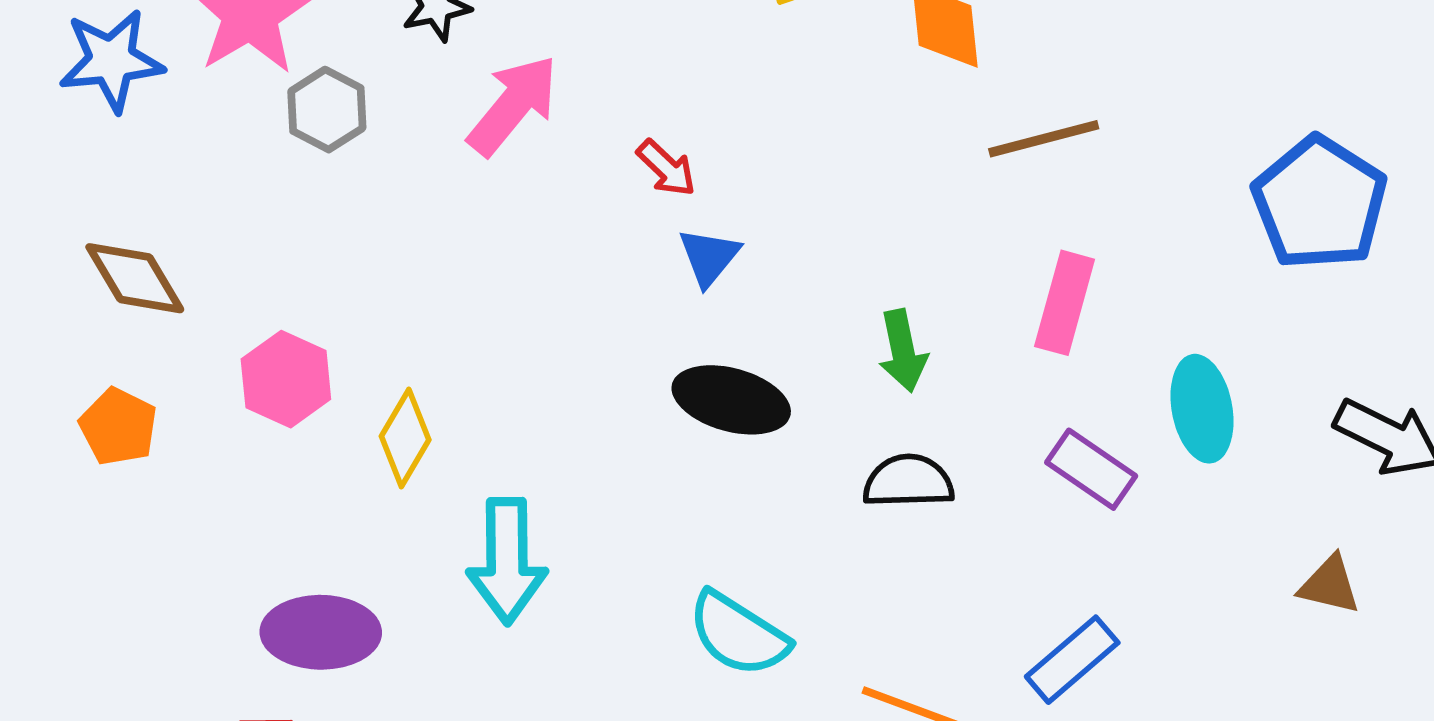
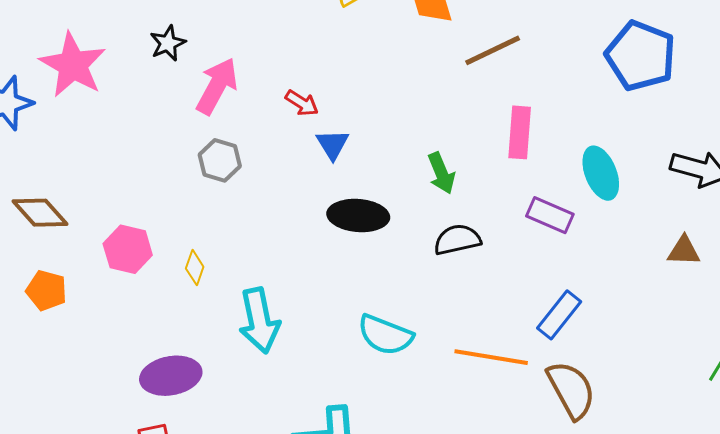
gray hexagon: (327, 110) -> (220, 160), moved
yellow diamond: (405, 438) -> (195, 268), size x0.7

